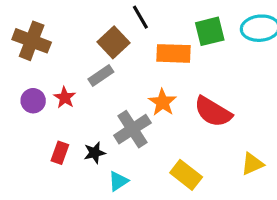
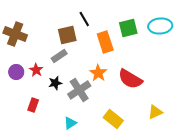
brown square: (114, 42) -> (67, 35), turned 30
orange rectangle: (173, 53) -> (105, 42), turned 70
black star: (95, 153) -> (55, 83), moved

